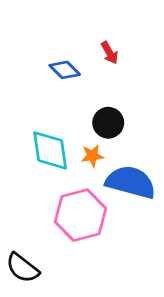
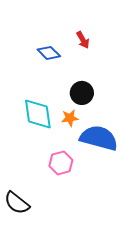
pink hexagon: (80, 215) -> (61, 163), size x0.6

